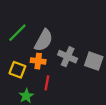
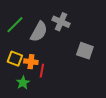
gray cross: (68, 57) -> (61, 22), moved
orange cross: (38, 61) -> (31, 62), moved

